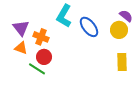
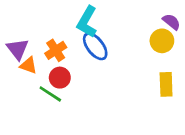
blue ellipse: (89, 27) -> (95, 46), moved
purple triangle: (21, 28) -> (18, 49), moved
orange cross: (41, 37) -> (56, 50), turned 35

